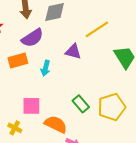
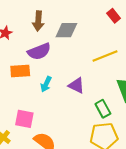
purple triangle: (73, 51) -> (76, 85), moved
green rectangle: (81, 104) -> (103, 109), moved

